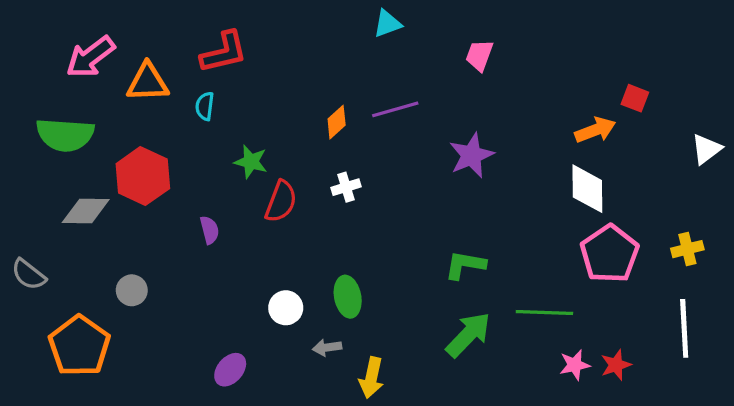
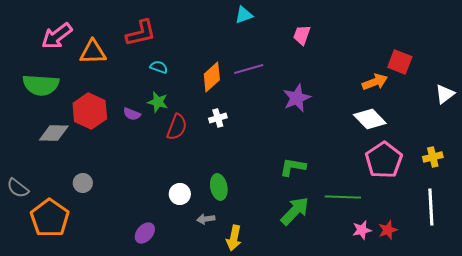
red square: (635, 98) -> (400, 62), size x1.4
cyan semicircle: (205, 106) -> (159, 67), moved, turned 102
orange diamond: (337, 122) -> (212, 77), size x1.4
white diamond: (587, 189) -> (370, 119), turned -44
purple semicircle: (210, 230) -> (132, 114), moved, turned 126
gray semicircle: (29, 274) -> (18, 188), moved

